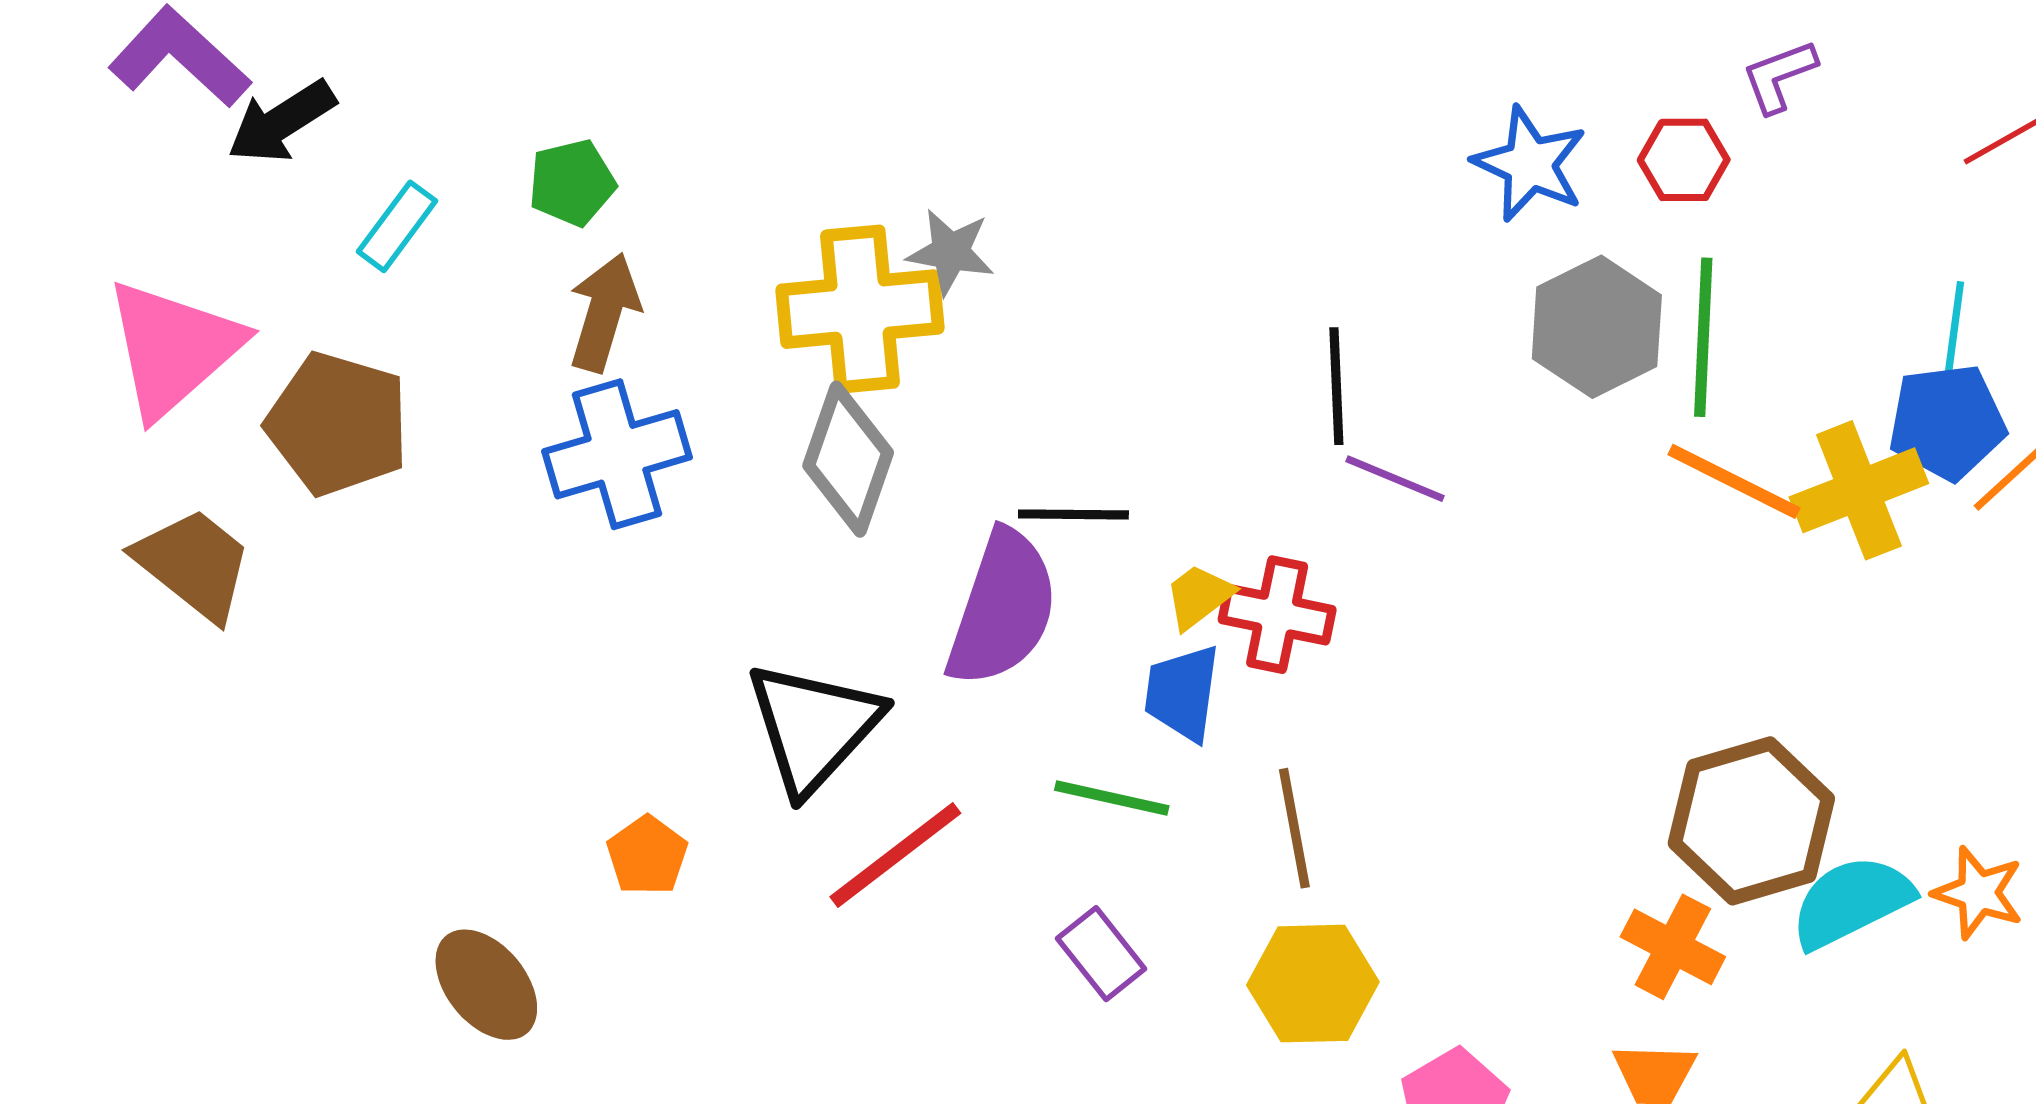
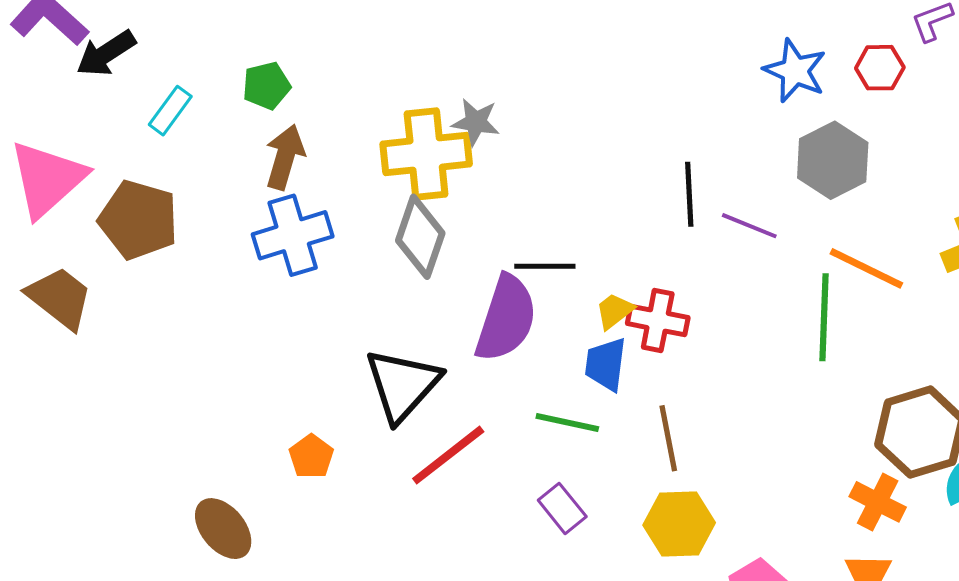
green line: (1703, 337) -> (824, 317), moved
purple line: (1395, 479) -> (749, 226), moved
orange line: (1734, 481) -> (866, 268), moved

